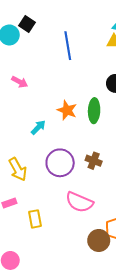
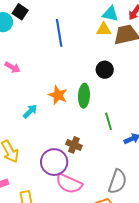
brown cross: (94, 161) -> (74, 145), moved
purple circle: (60, 163) -> (54, 162), moved

